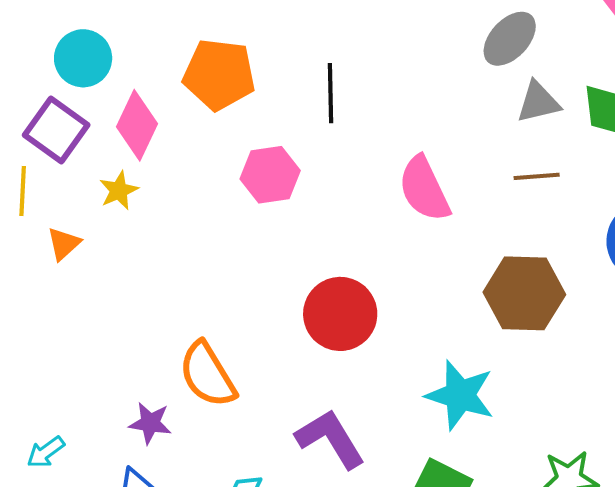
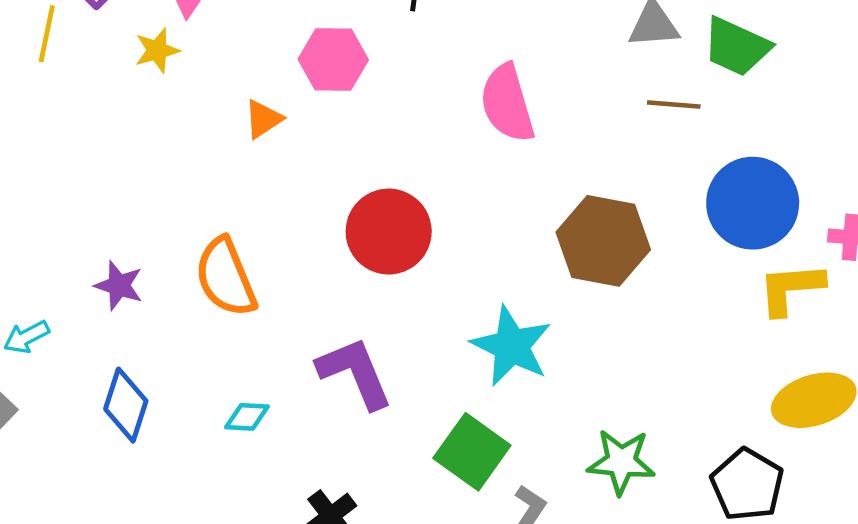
brown line: (537, 176) -> (674, 105), moved
orange triangle: (64, 244) -> (263, 119), moved
purple star: (150, 423) -> (119, 285), moved

